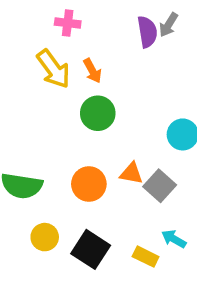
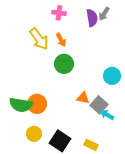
pink cross: (68, 23) -> (59, 13), moved
orange circle: (89, 184) -> (37, 104), moved
cyan arrow: (174, 239) -> (107, 115), moved

